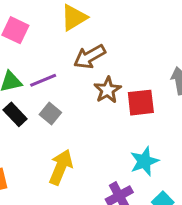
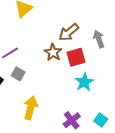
brown arrow: (90, 57) -> (69, 32), moved
cyan star: (144, 161) -> (84, 82), moved

